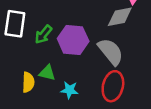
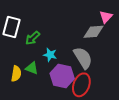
purple hexagon: (73, 40) -> (62, 76), moved
cyan star: (69, 90) -> (50, 55), moved

